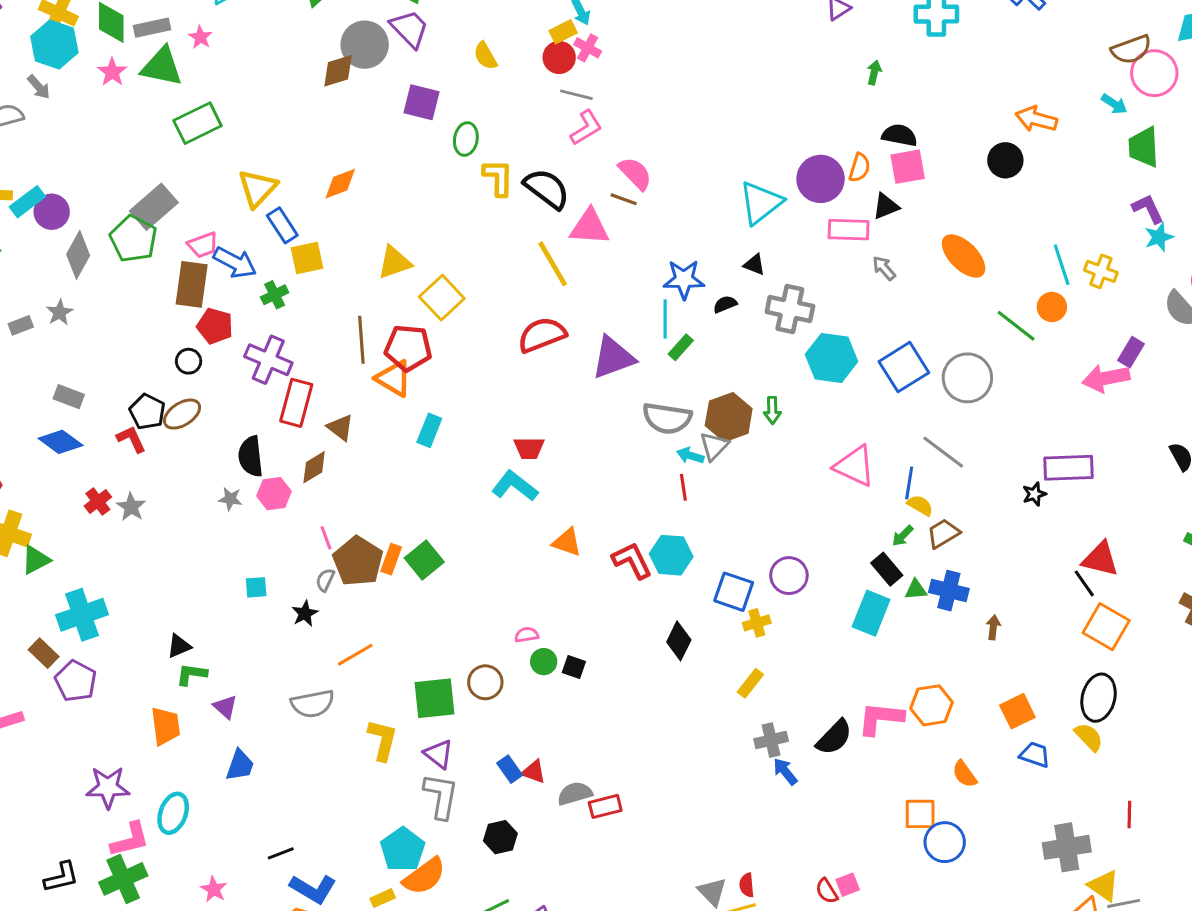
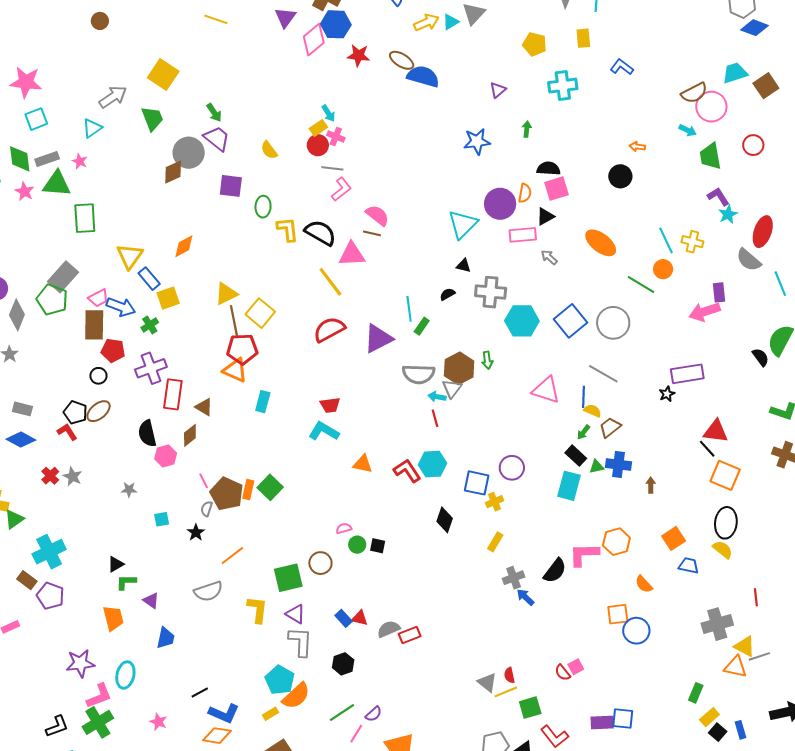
orange arrow: (1036, 119) -> (637, 147), size x0.6
green rectangle: (198, 123) -> (85, 218), turned -60
blue star: (684, 279) -> (477, 141), moved
brown line: (361, 340) -> (234, 321), moved
purple rectangle: (1131, 352) -> (719, 292), turned -30
purple cross: (268, 360) -> (151, 368), turned -36
gray star: (230, 499) -> (129, 490), moved

